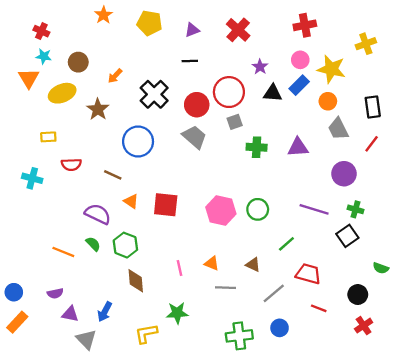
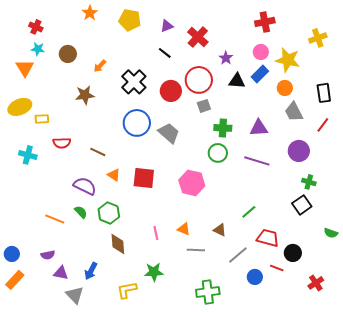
red cross: (238, 30) -> (198, 37), moved
black line: (190, 61) -> (165, 53), turned 40
yellow ellipse: (62, 93) -> (20, 107), moved
brown star: (98, 109) -> (85, 95), turned 30
gray trapezoid: (194, 137) -> (169, 133), moved
blue circle: (138, 142) -> (137, 123), moved
green circle: (258, 209) -> (218, 153), moved
purple line: (314, 209) -> (257, 161), moved
black circle: (358, 295) -> (293, 253), moved
blue circle: (280, 328) -> (255, 277), moved

